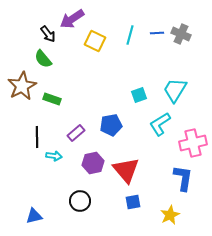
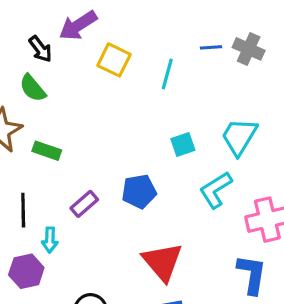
cyan line: (130, 35) -> (167, 74), moved
cyan arrow: (54, 156) -> (50, 240), turned 84
purple hexagon: (93, 163) -> (26, 271), moved

